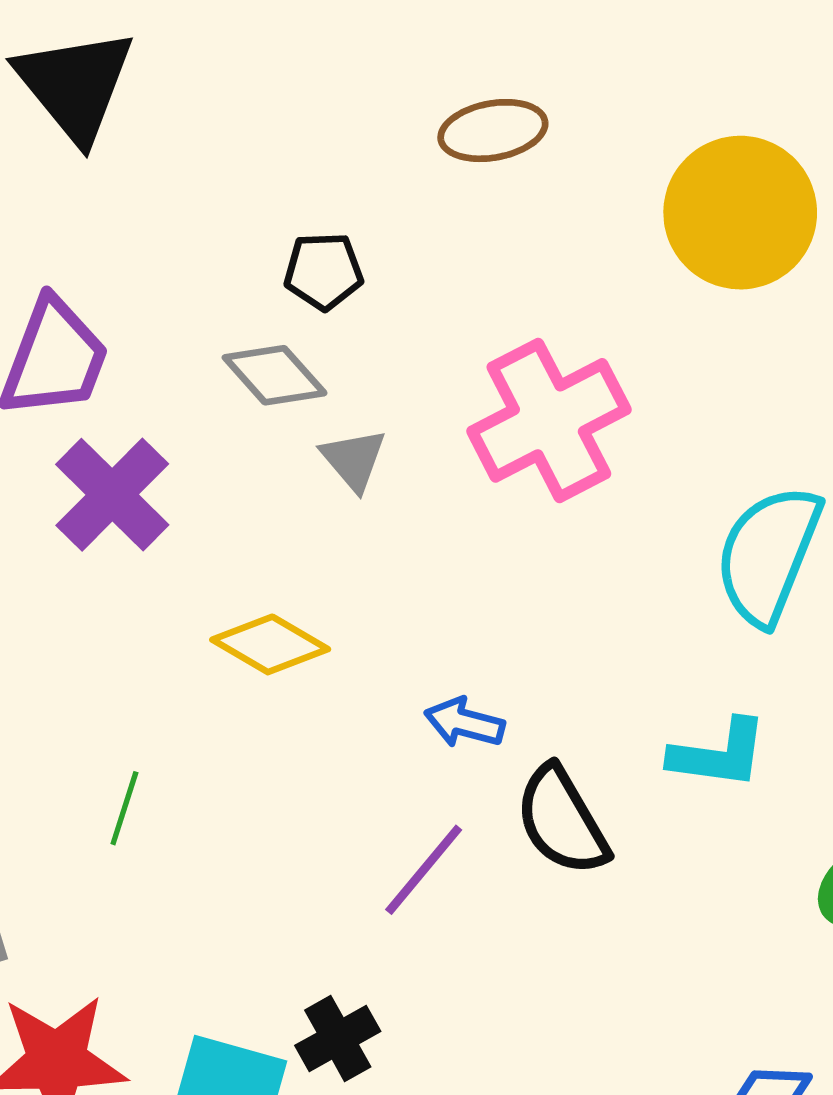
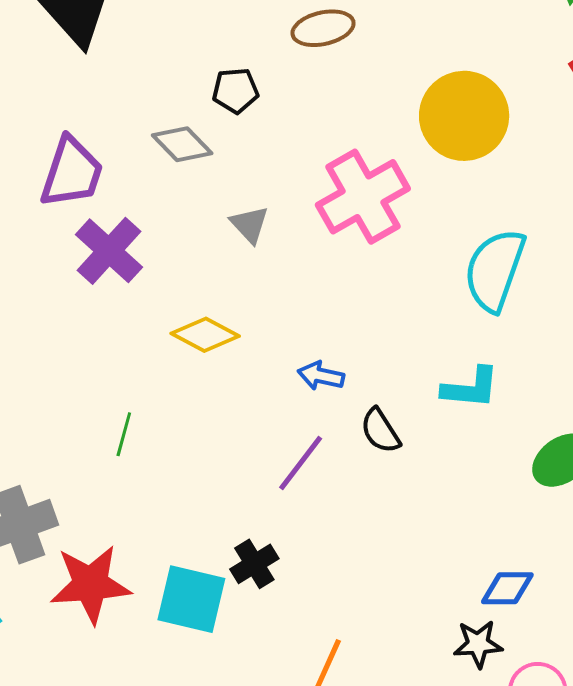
yellow circle: (740, 213) -> (464, 116), moved
black pentagon: (324, 271) -> (235, 91), moved
gray diamond: (275, 375) -> (182, 144), moved
black semicircle: (562, 821) -> (380, 431), size x0.7

